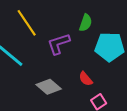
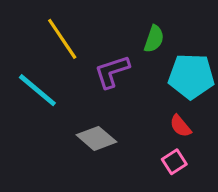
red semicircle: (86, 79) -> (180, 126), moved

